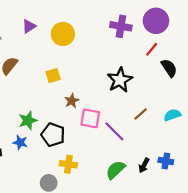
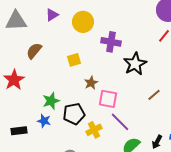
purple cross: (121, 26) -> (111, 42), moved
purple line: (114, 131) -> (120, 122), moved
black pentagon: (53, 135) -> (74, 114), turned -30
yellow cross: (68, 164) -> (94, 130), moved, turned -35

